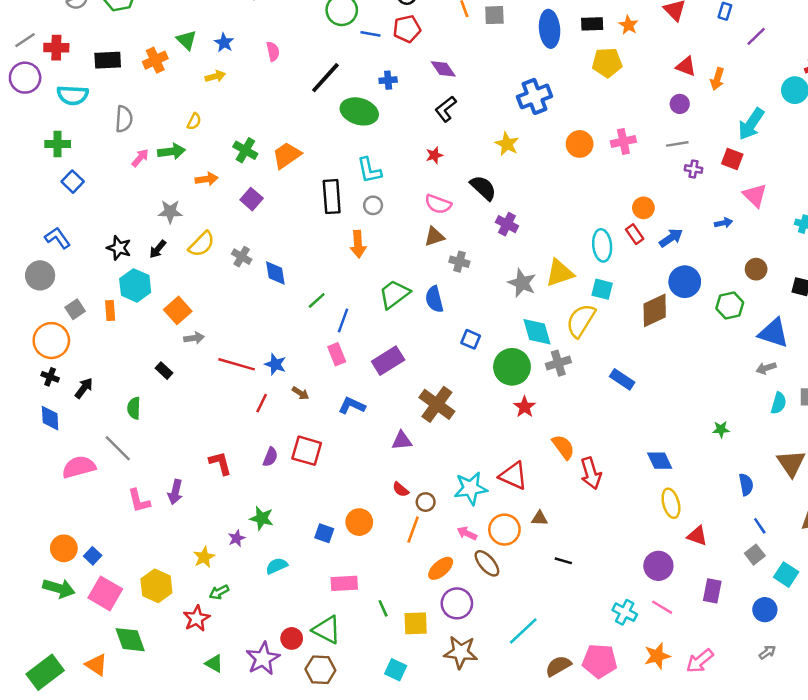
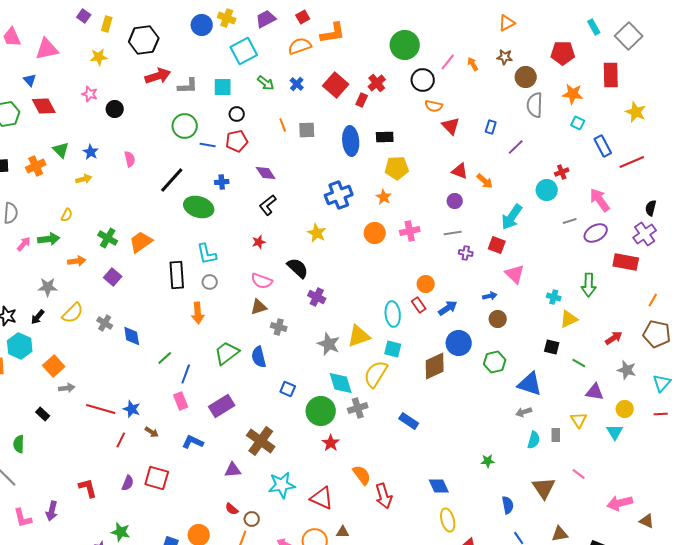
orange star: (628, 25) -> (384, 197), moved
orange arrow: (717, 79) -> (485, 181), turned -66
brown circle: (756, 269) -> (498, 319), moved
cyan star: (471, 488) -> (282, 485), moved

